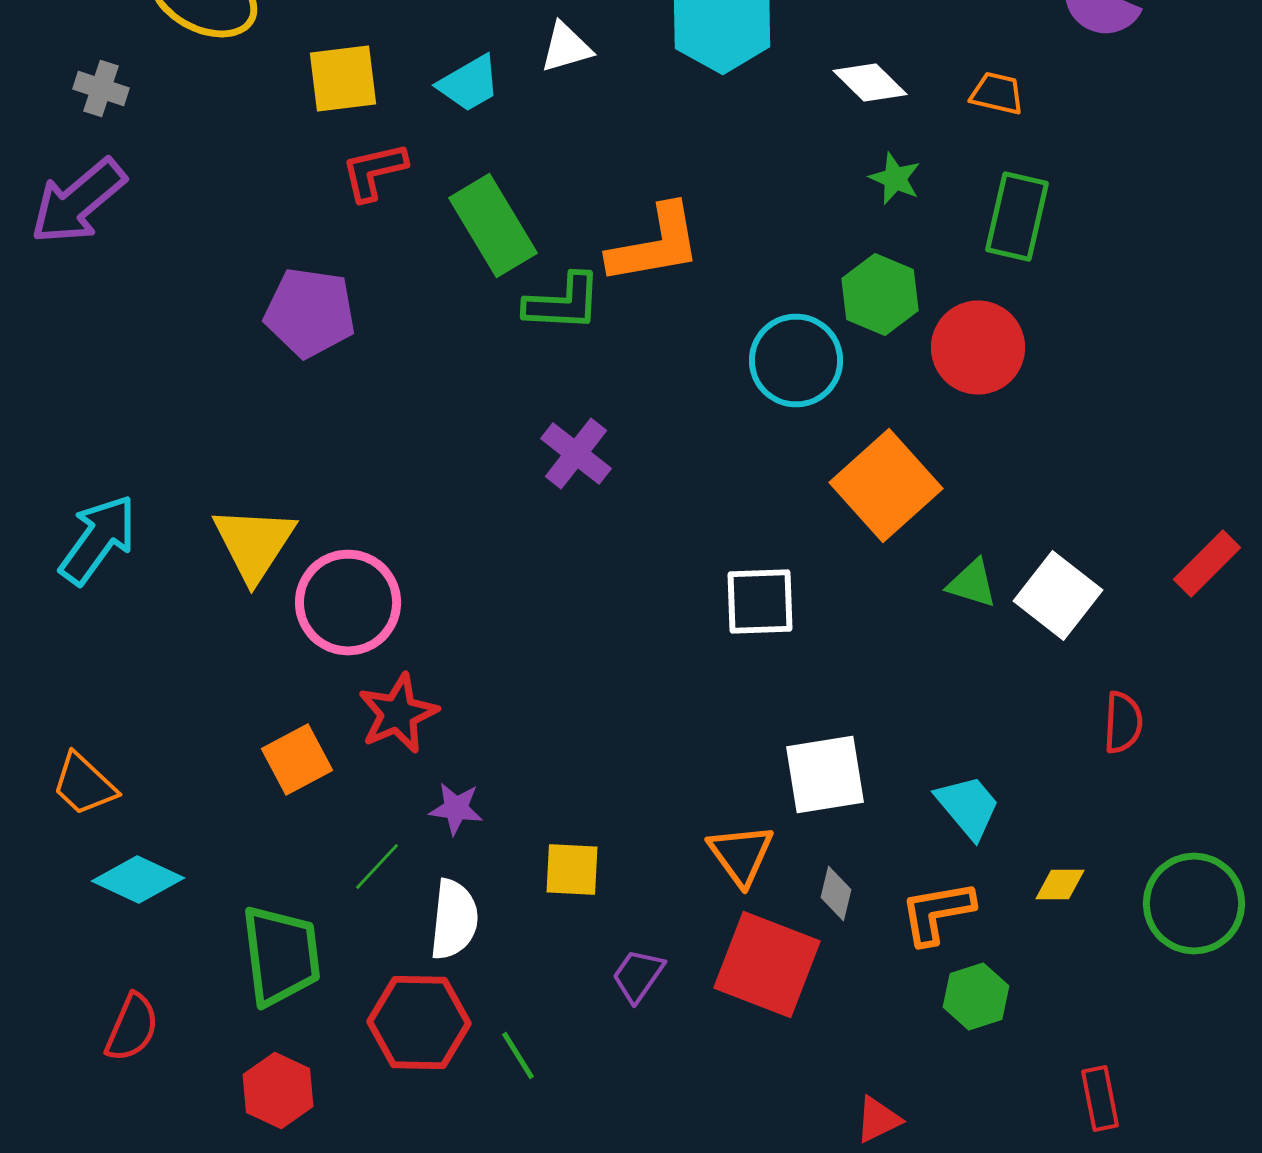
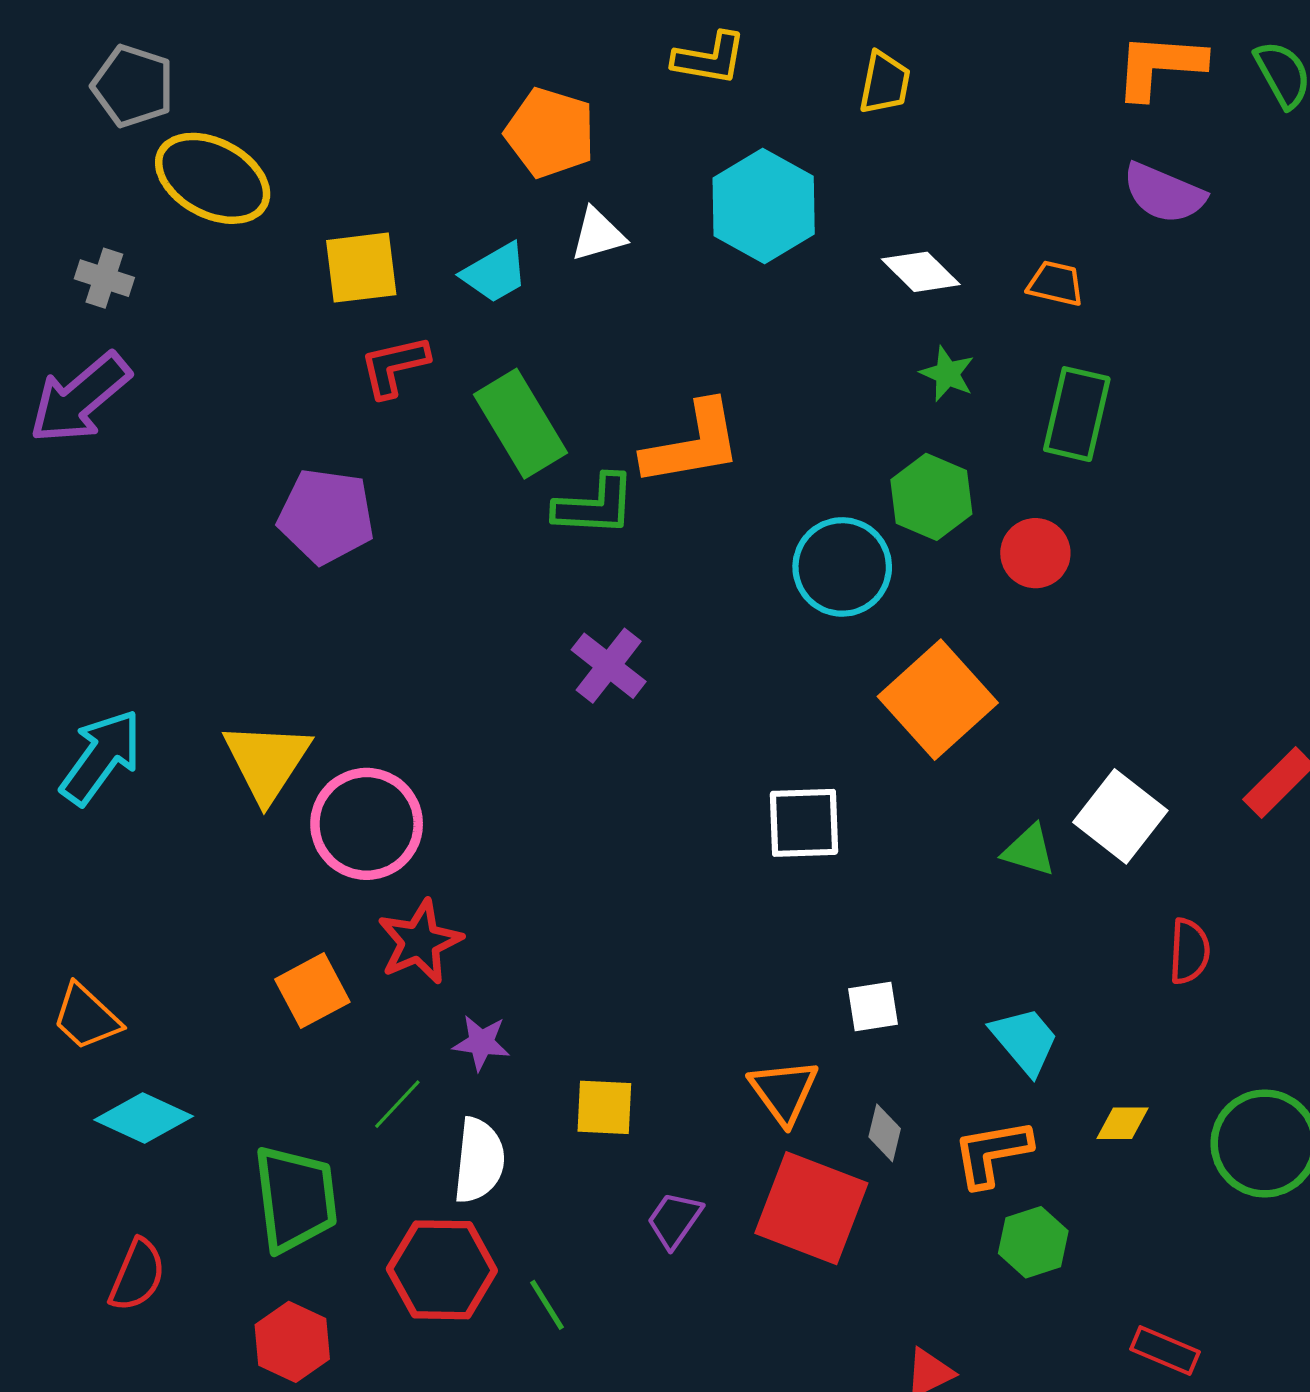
red circle: (978, 348) -> (1035, 553), size x0.7
green triangle: (972, 584) -> (1029, 850), moved
white square: (825, 774) -> (873, 1006), size x0.6
red rectangle: (1100, 1098) -> (1165, 1350), turned -56

